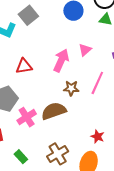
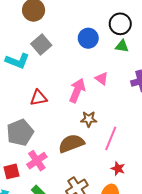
pink triangle: (85, 50) -> (102, 79), turned -40
pink line: (97, 83) -> (111, 138), moved
pink cross: (27, 117) -> (37, 161), moved

